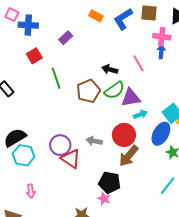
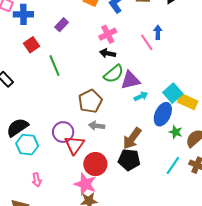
pink cross: (162, 37) -> (108, 34), moved, turned -30
pink line: (139, 63) -> (147, 42), moved
brown pentagon: (88, 91) -> (90, 101), moved
red circle: (124, 135) -> (95, 164), moved
red triangle: (71, 159) -> (74, 145), turned 35
black pentagon: (110, 182) -> (129, 160), moved
pink star: (104, 199) -> (85, 184), moved, size x1.6

